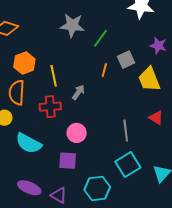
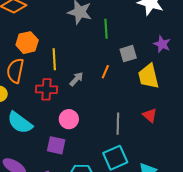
green line: (100, 38) -> (106, 29), turned -48
orange line: (104, 70) -> (105, 72), moved

